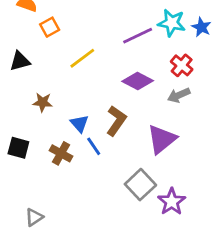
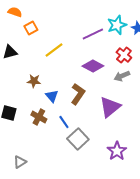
cyan star: (172, 23) -> (117, 25), turned -30
brown star: (43, 102) -> (34, 81), moved
blue line: (94, 146) -> (64, 122), moved
gray square: (140, 185) -> (78, 139), moved

